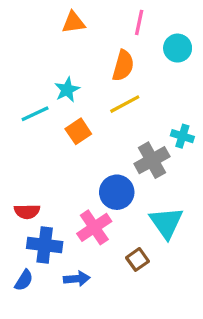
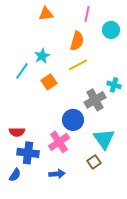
cyan line: (35, 114) -> (22, 71), turned -30
brown square: (138, 259) -> (94, 162), moved
blue arrow: (77, 279) -> (57, 174), moved

